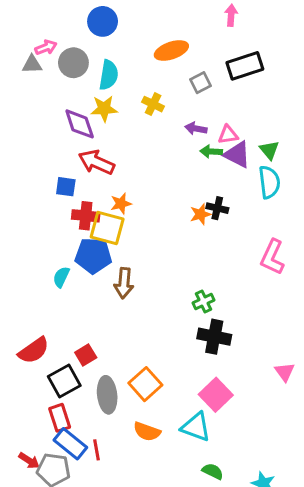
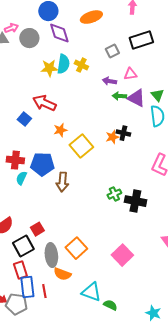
orange ellipse: (171, 50) -> (91, 17), moved
cyan semicircle: (109, 75) -> (63, 64), moved
purple diamond: (80, 124) -> (59, 33), moved
pink triangle: (228, 135) -> (130, 74), moved
blue square: (66, 187) -> (24, 119), turned 32
red cross: (86, 216) -> (15, 160), moved
yellow square: (107, 228) -> (81, 146), moved, turned 35
black cross: (214, 337) -> (135, 201), moved
cyan triangle: (196, 427) -> (91, 292), moved
orange semicircle: (147, 432) -> (62, 274), moved
blue rectangle: (70, 444) -> (27, 287), turned 45
green semicircle: (213, 471) -> (110, 305), moved

